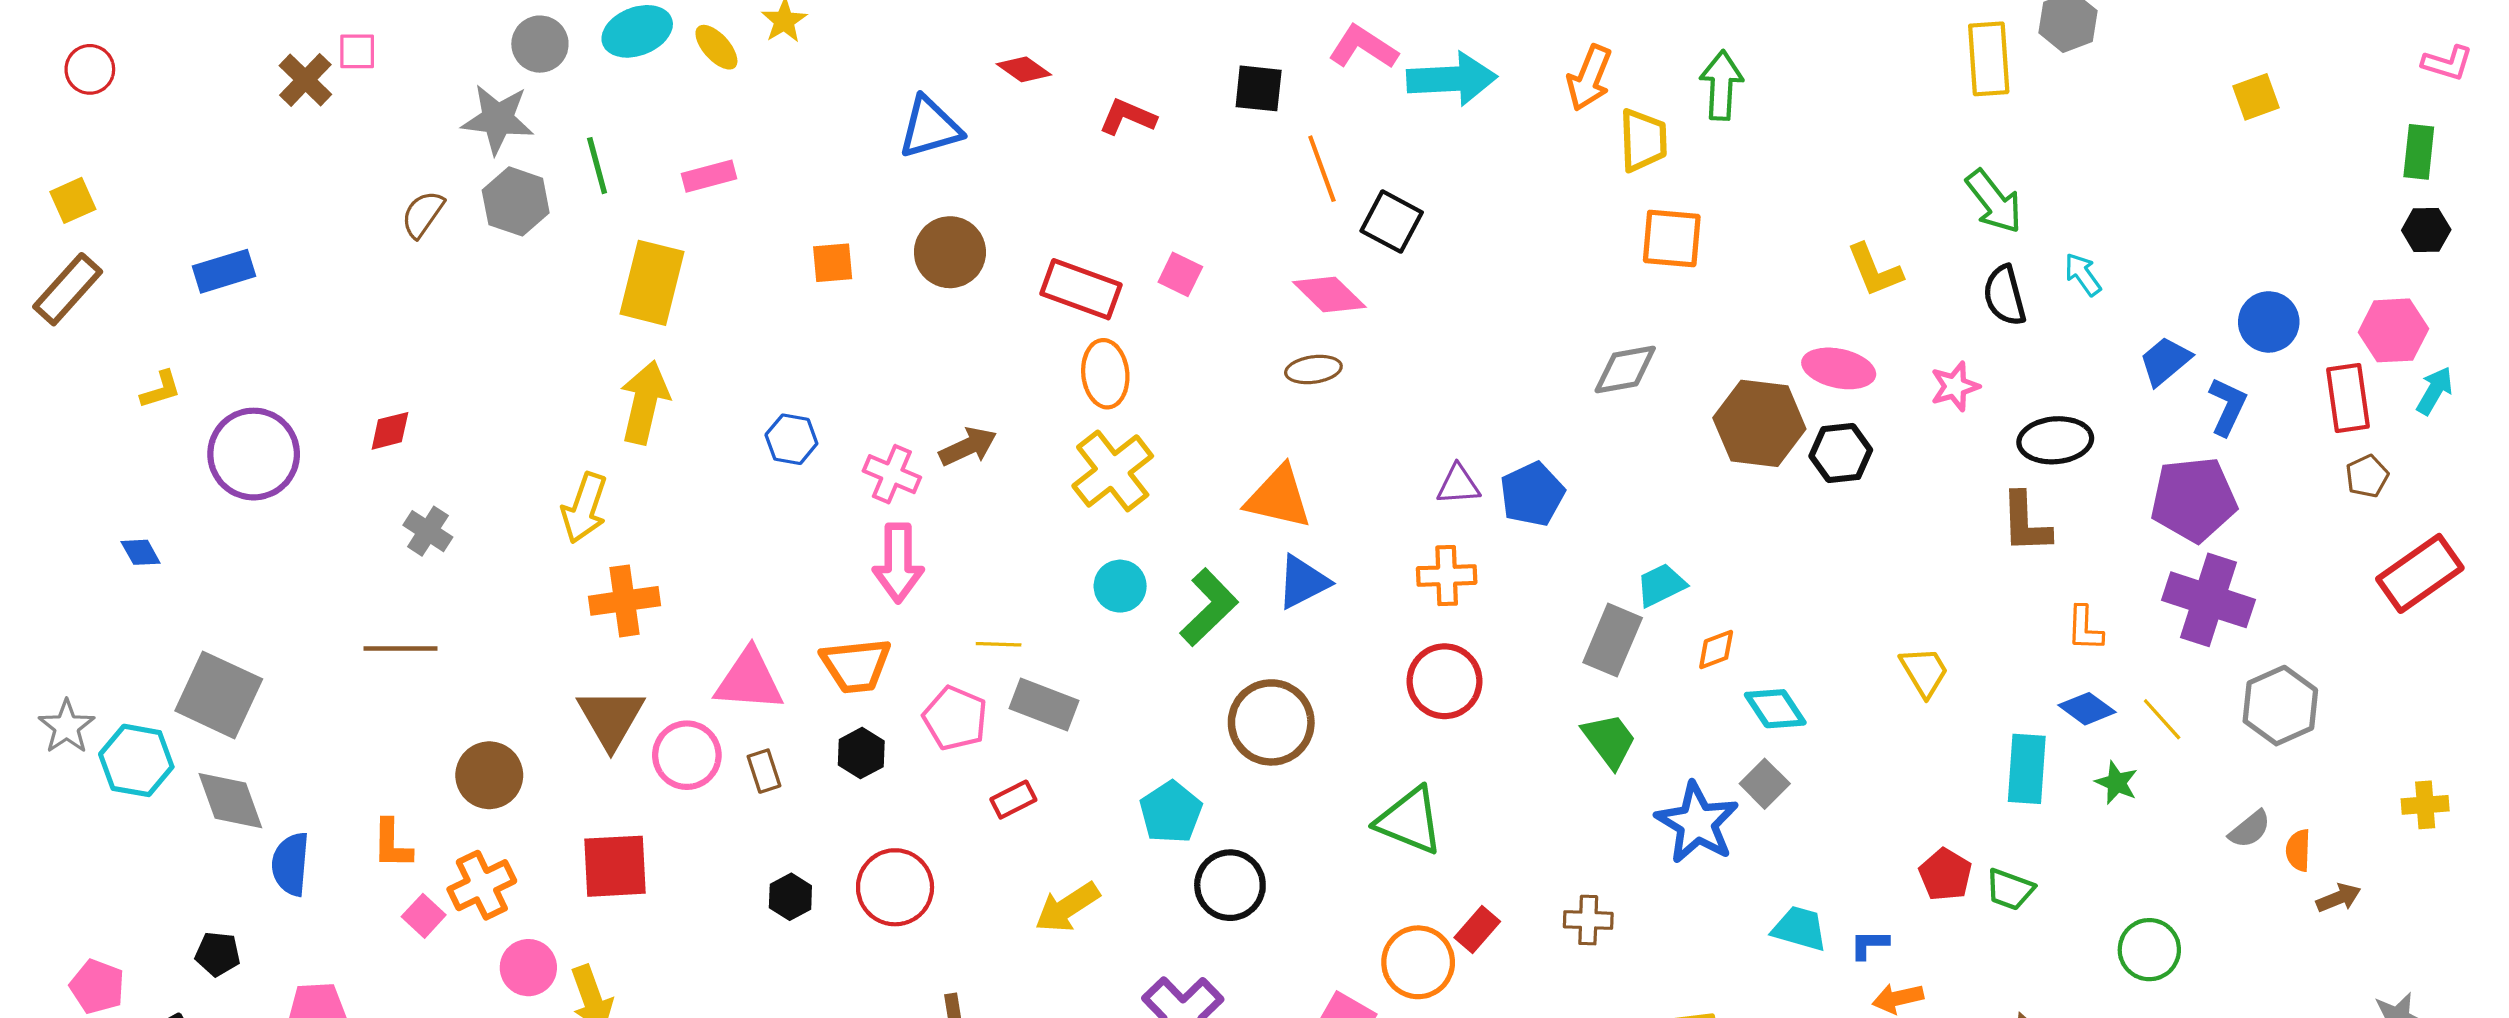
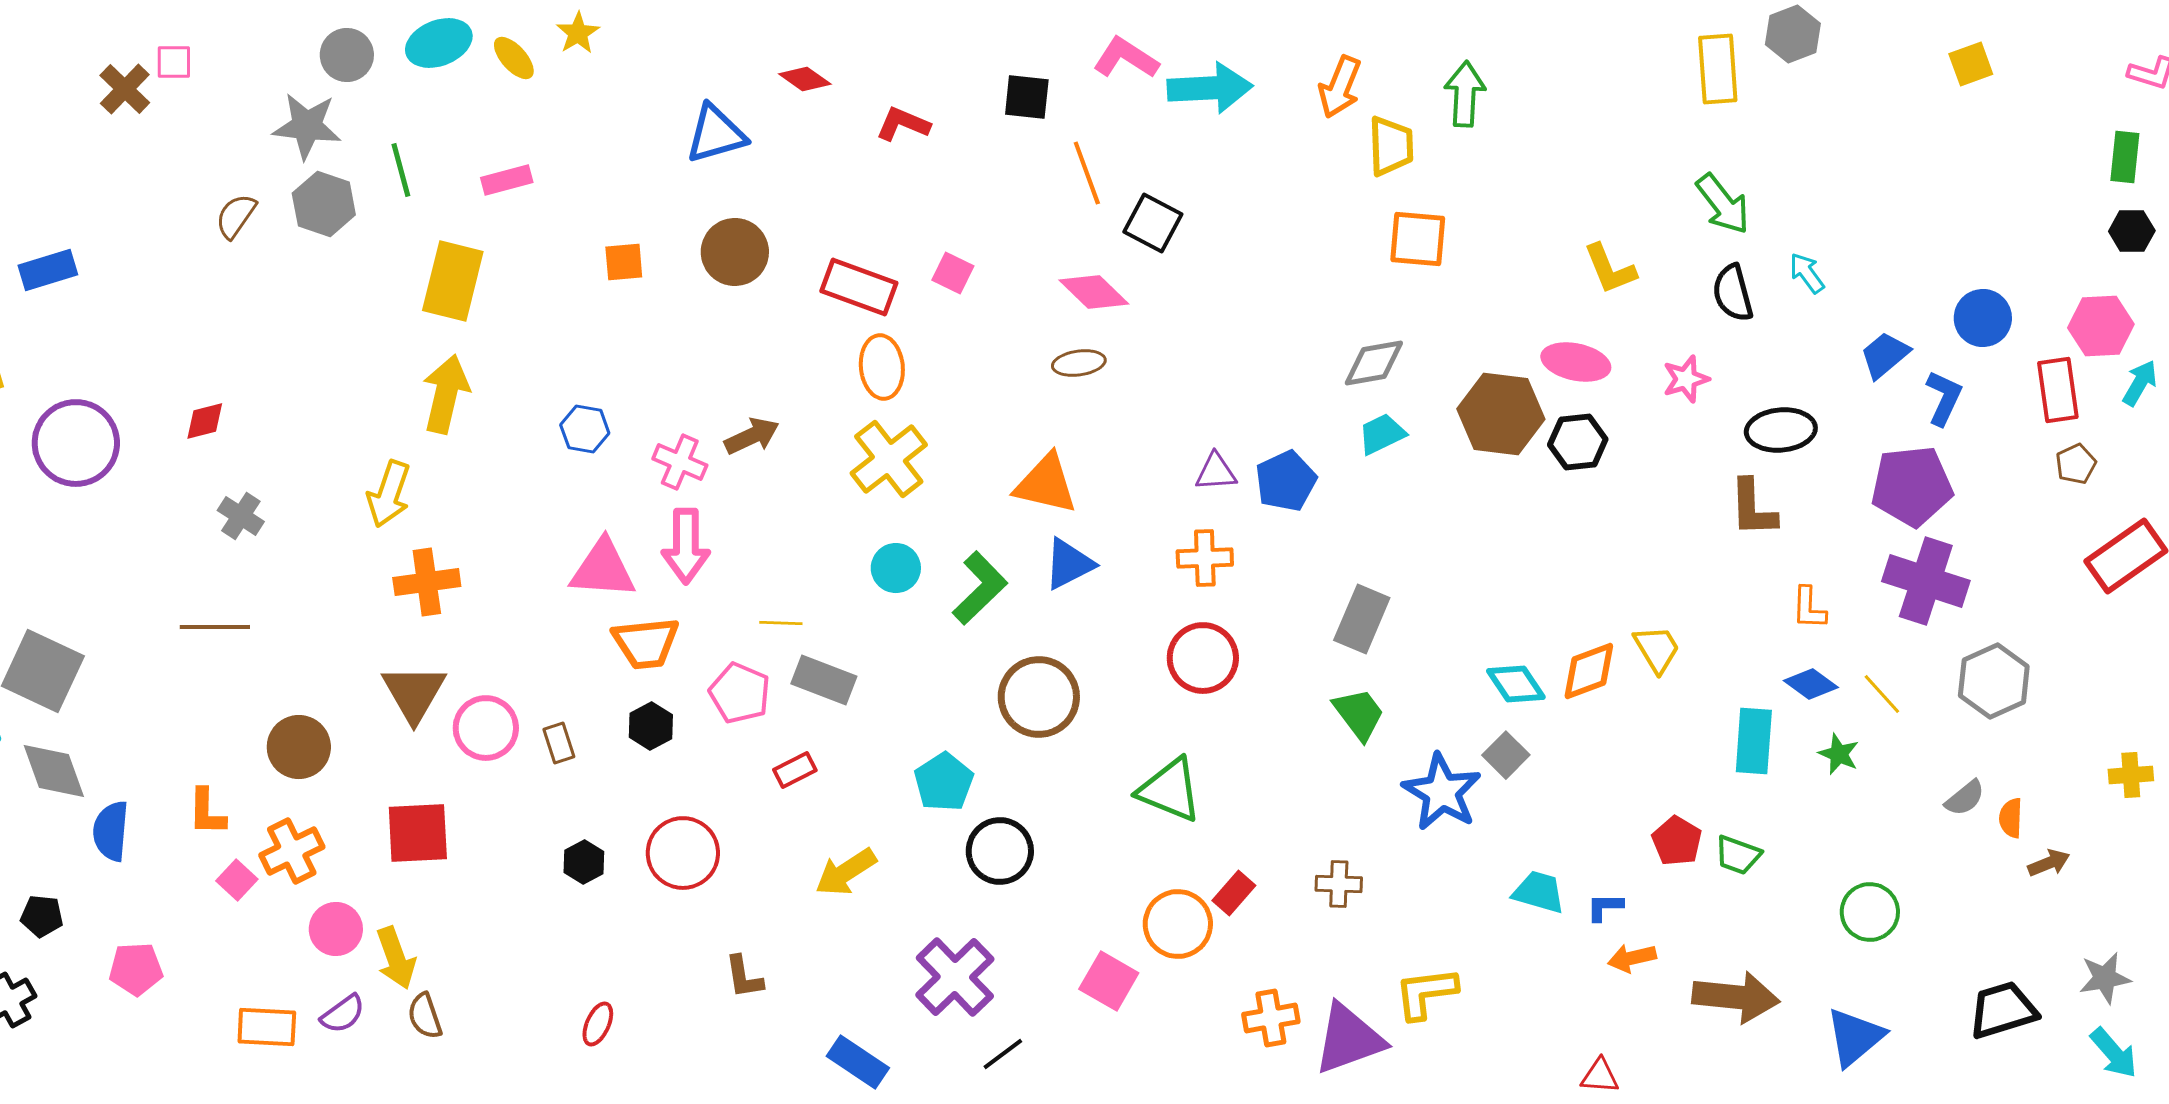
yellow square: (2256, 97) -> (1971, 64), moved
cyan trapezoid: (1661, 585) -> (1382, 434), moved
orange diamond: (1716, 650) -> (1589, 671), moved, size x1.5
pink triangle: (749, 680) -> (603, 569), moved

